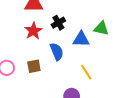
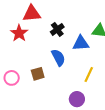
red star: (33, 31) -> (19, 33), moved
yellow line: (86, 72) -> (89, 75), turned 63

